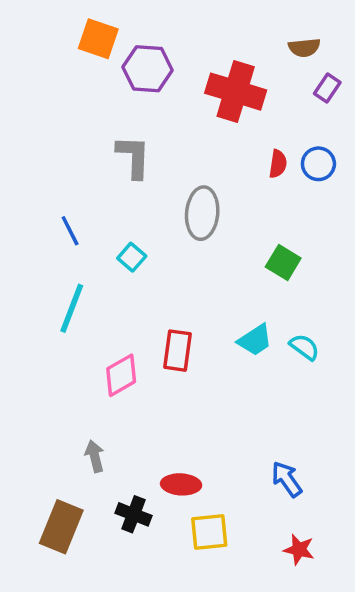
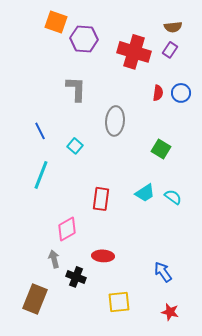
purple rectangle: (327, 88) -> (170, 50), moved
pink diamond: (121, 375) -> (67, 229), moved
red ellipse: (181, 484) -> (103, 256), moved
black cross: (133, 514) -> (76, 277), moved

